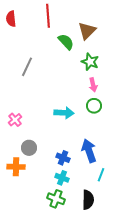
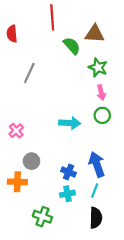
red semicircle: (11, 19) -> (12, 34), moved
brown triangle: (87, 31) -> (95, 34), turned 48
cyan line: (101, 175) -> (95, 191), moved
cyan cross: (62, 178) -> (67, 194), turned -32
green cross: (56, 199) -> (42, 217), moved

